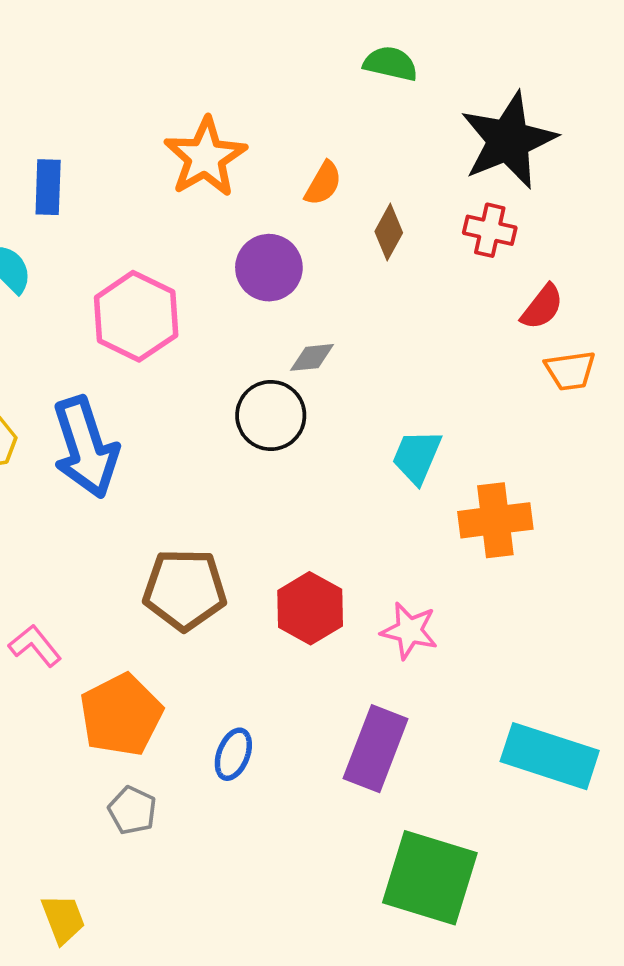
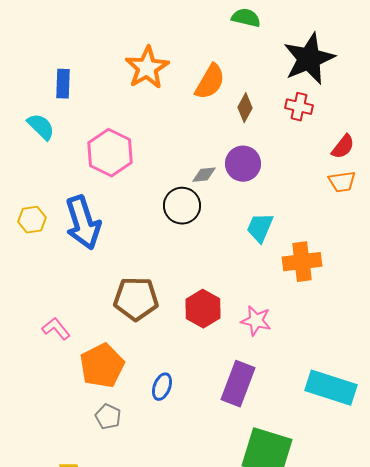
orange semicircle: (323, 183) -> (210, 82), size x1.5
purple circle: (269, 268) -> (243, 164), moved
red semicircle: (542, 307) -> (343, 147), moved

